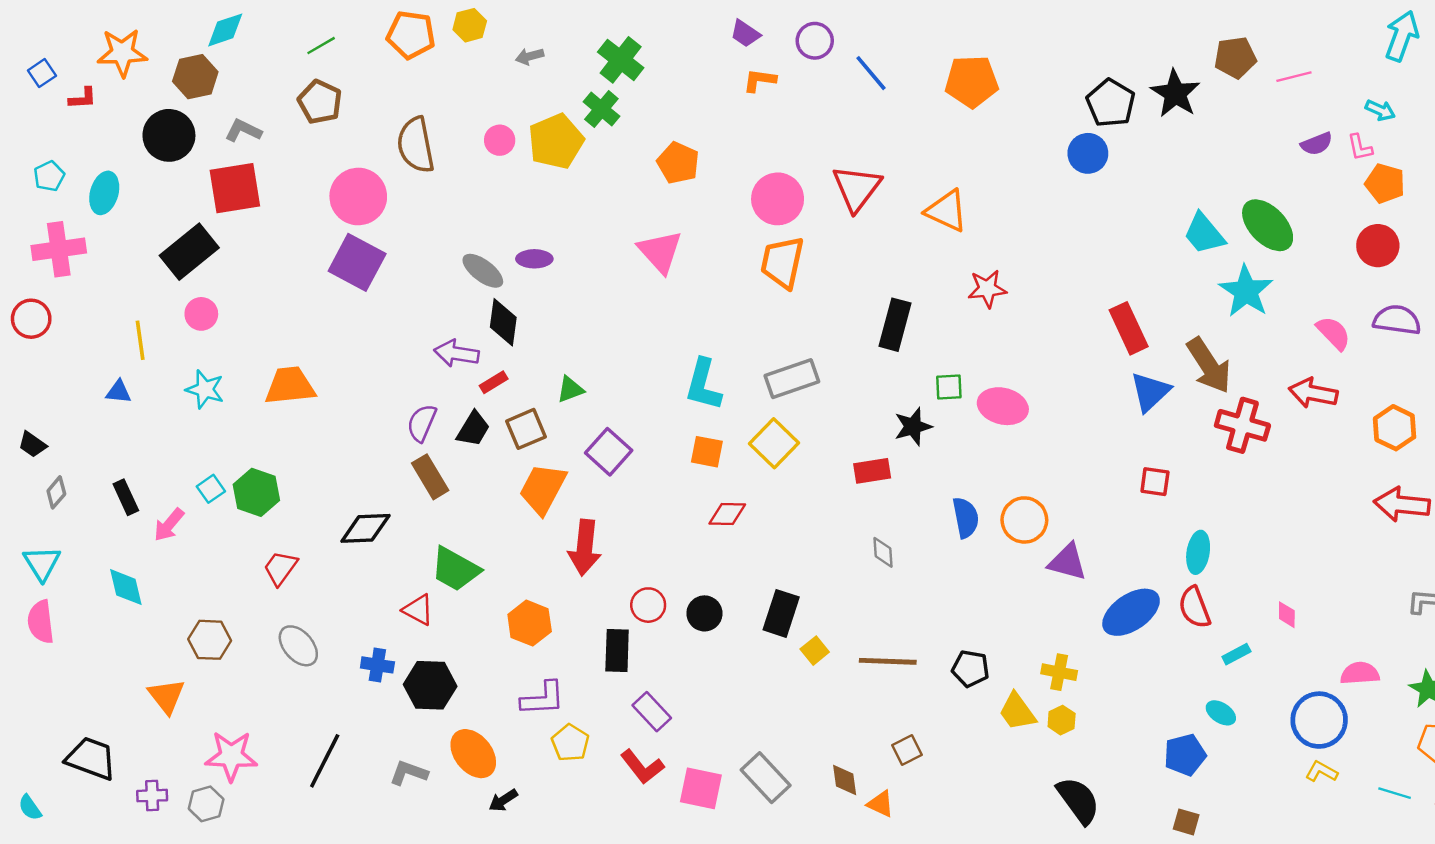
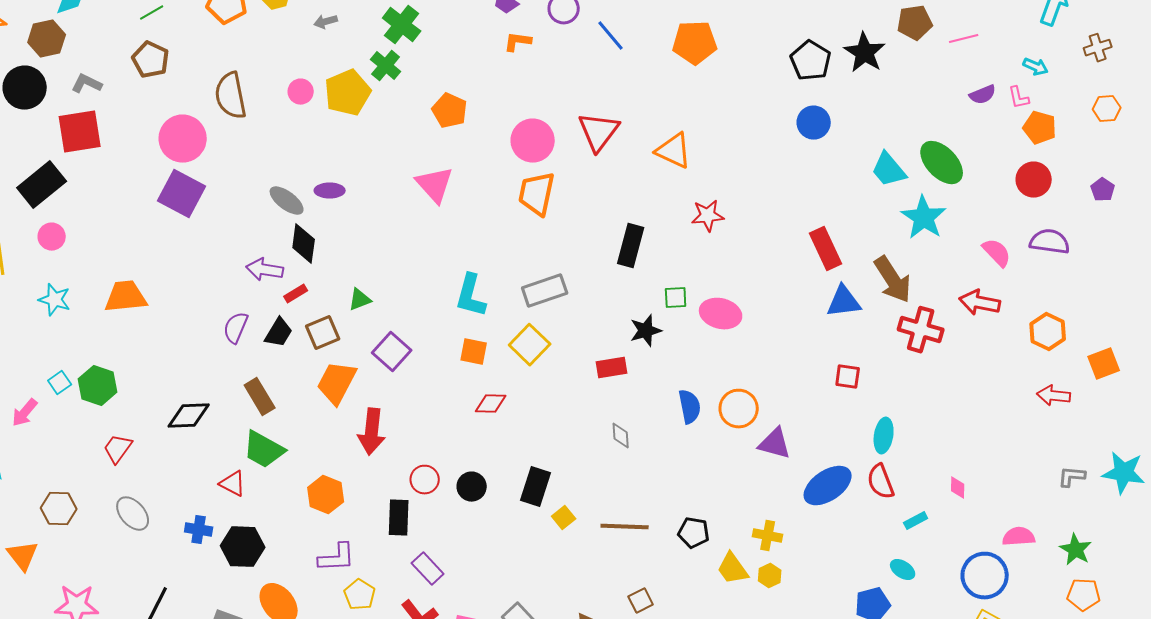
blue circle: (1088, 153) -> (814, 123), moved
blue triangle: (1150, 392) -> (844, 302), turned 36
brown rectangle: (430, 477) -> (260, 397), moved
red arrow: (1402, 504) -> (1054, 396), size x0.7

